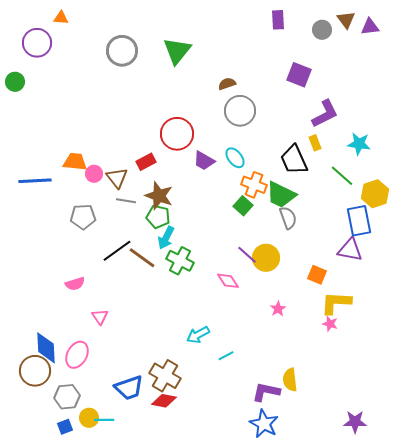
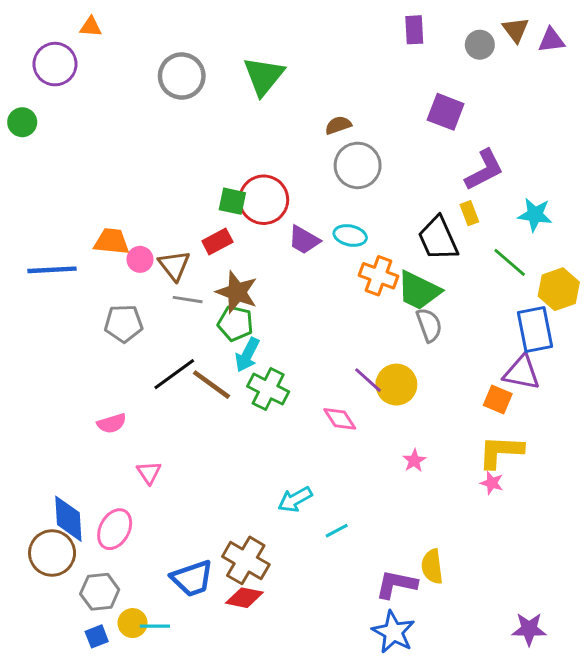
cyan ellipse: (235, 158) -> (350, 236), turned -40
green square: (243, 206) -> (232, 201), moved, turned -30
orange square: (317, 275) -> (498, 399), moved

